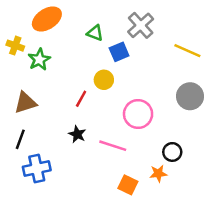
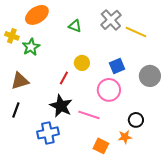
yellow line: (187, 51) -> (136, 32), moved
blue square: (119, 52) -> (117, 66), moved
black star: (77, 134) -> (61, 106), size x1.6
blue cross: (37, 168) -> (48, 133), moved

